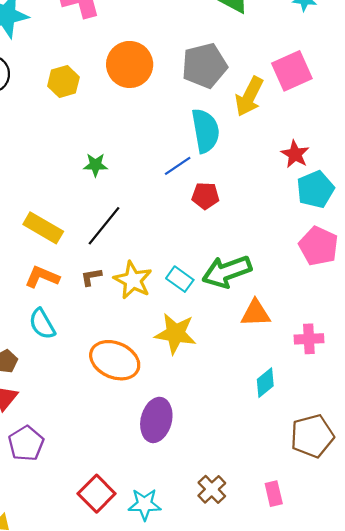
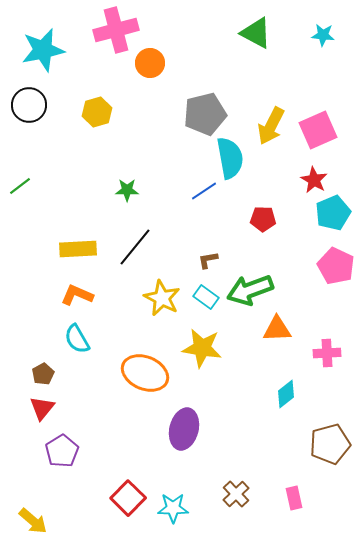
orange circle: (130, 64) -> (150, 63), moved, size x0.7
gray pentagon: (204, 66) -> (205, 114), moved
pink square: (292, 71) -> (318, 130), moved
red pentagon: (205, 196) -> (263, 219), moved
yellow rectangle: (43, 228) -> (78, 249), turned -33
brown L-shape: (91, 277) -> (208, 260), moved

